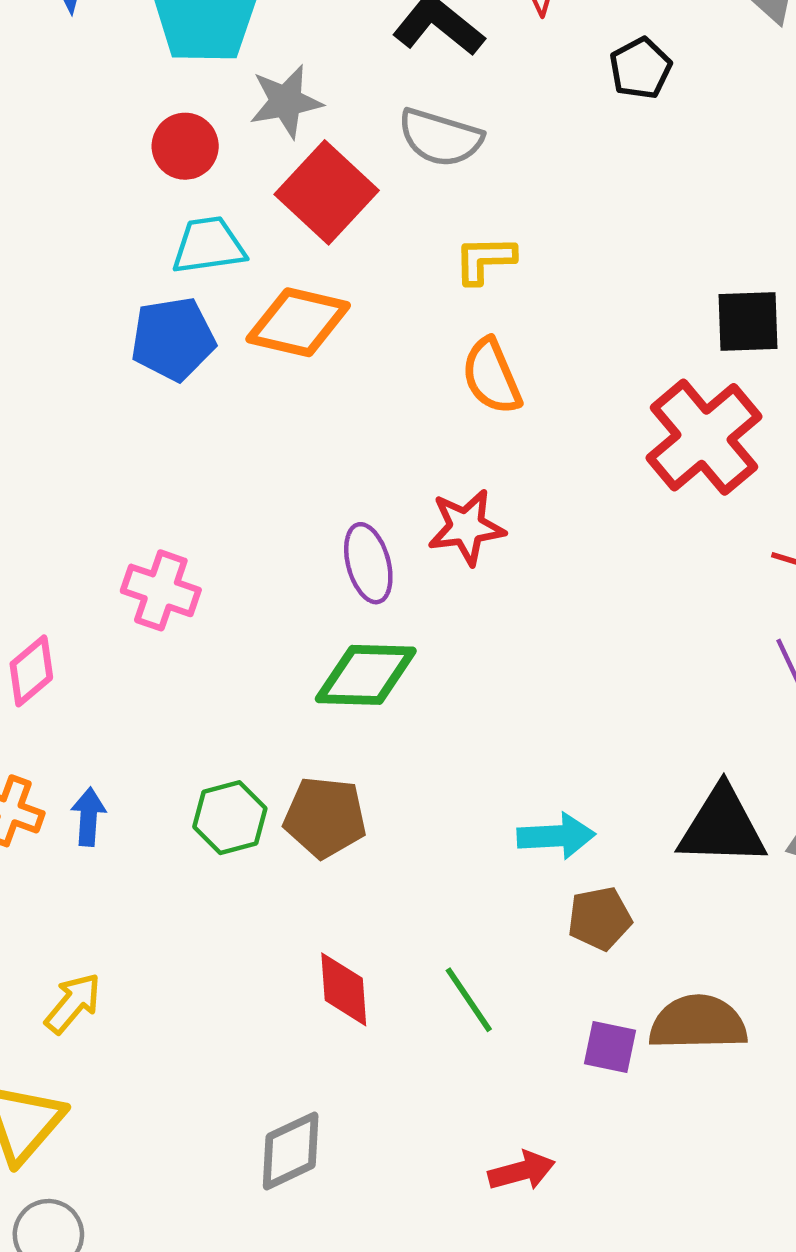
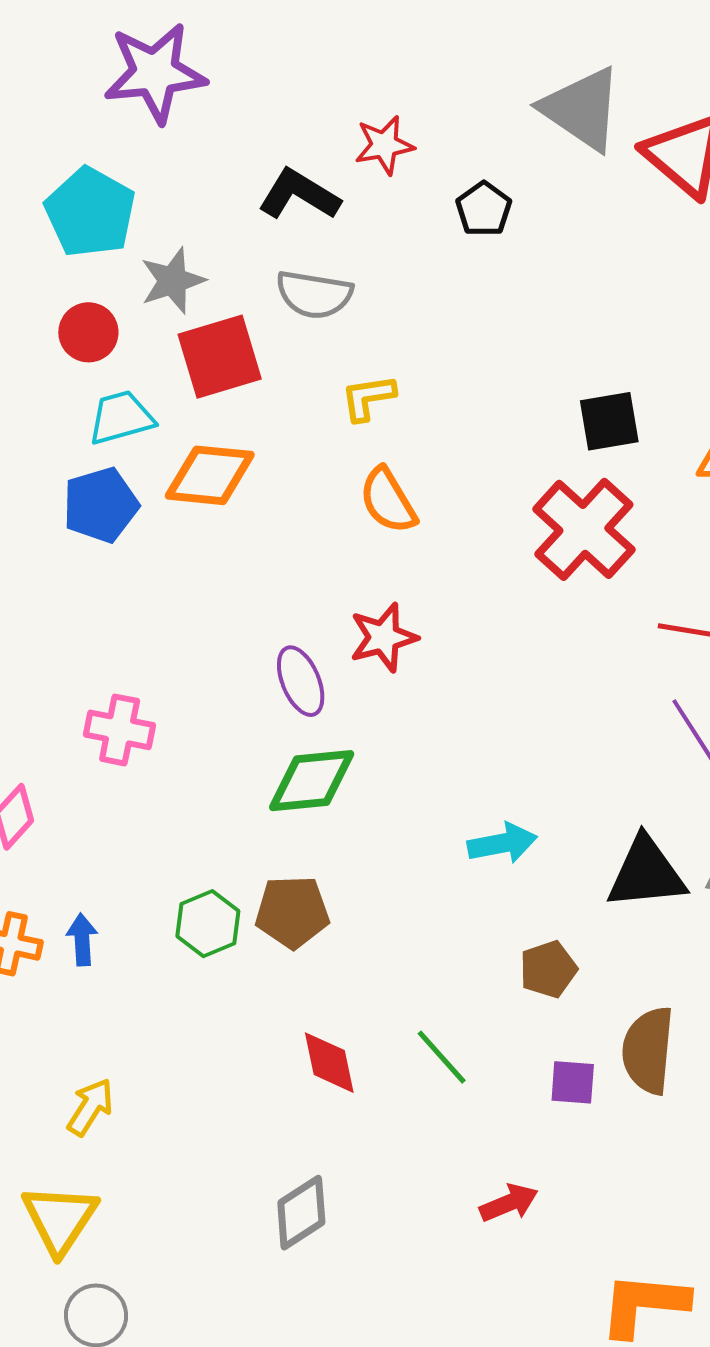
red square: (327, 192) -> (220, 357), turned 38
cyan arrow: (556, 836) -> (502, 843), moved
brown semicircle: (698, 1023) -> (648, 1050), turned -76

